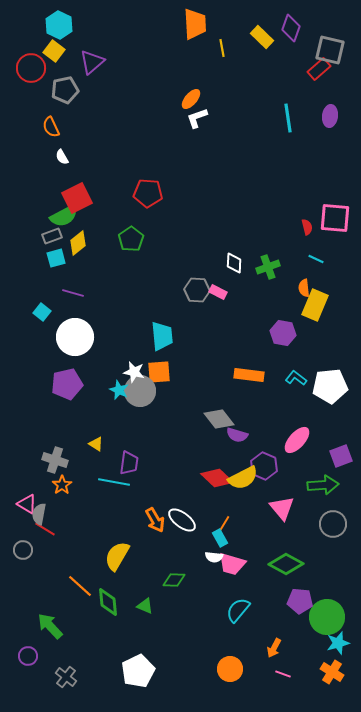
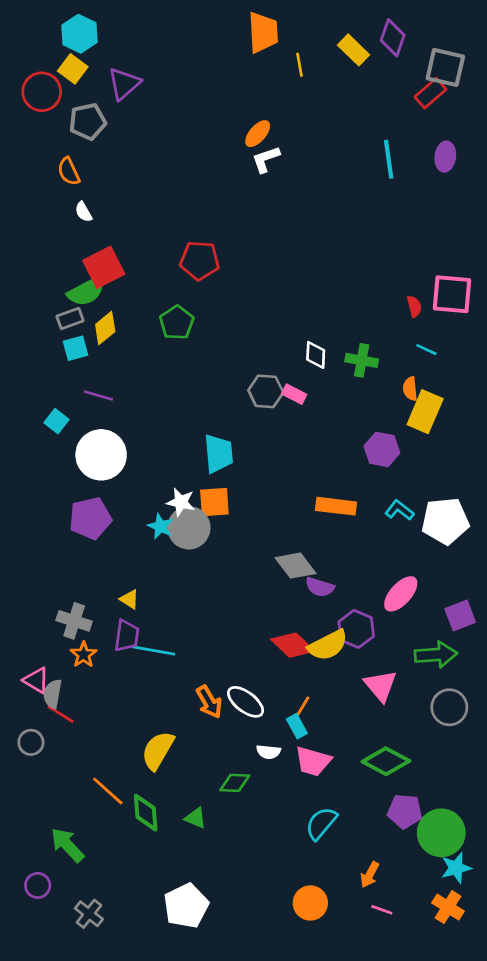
green cross: (268, 267) -> (362, 360), turned 30
purple trapezoid: (129, 463) -> (127, 636), moved
white semicircle: (214, 557) -> (268, 752), moved

